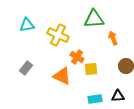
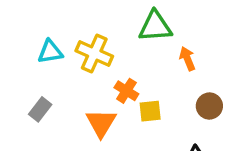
cyan triangle: (27, 25) -> (50, 52), moved
orange triangle: (62, 76) -> (101, 123), turned 36

